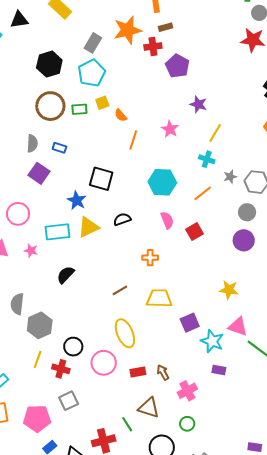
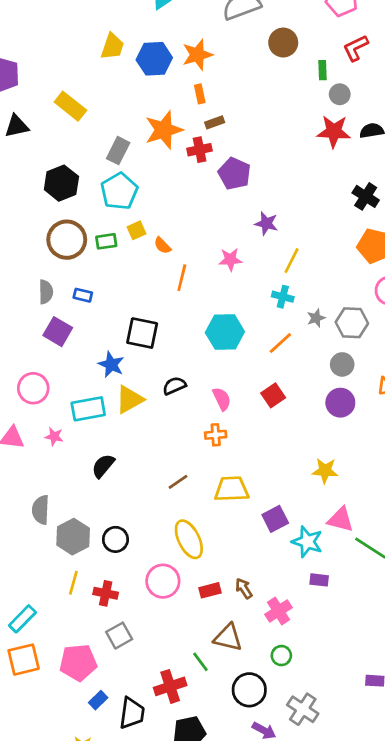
pink star: (170, 129) -> (230, 260), turned -30
pink semicircle: (167, 220) -> (222, 399), moved
black circle: (73, 347) -> (115, 539), moved

